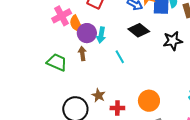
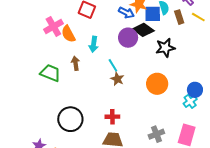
black diamond: (139, 30) -> (143, 30), moved
purple circle: (87, 33) -> (128, 38), moved
brown star: (98, 95) -> (117, 79), moved
orange circle: (149, 101) -> (157, 84), moved

